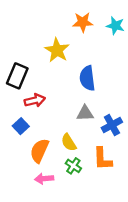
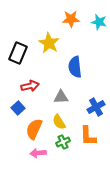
black rectangle: (17, 76) -> (18, 53), moved
gray triangle: (85, 113) -> (61, 97), moved
green cross: (73, 166) -> (63, 142), turned 32

